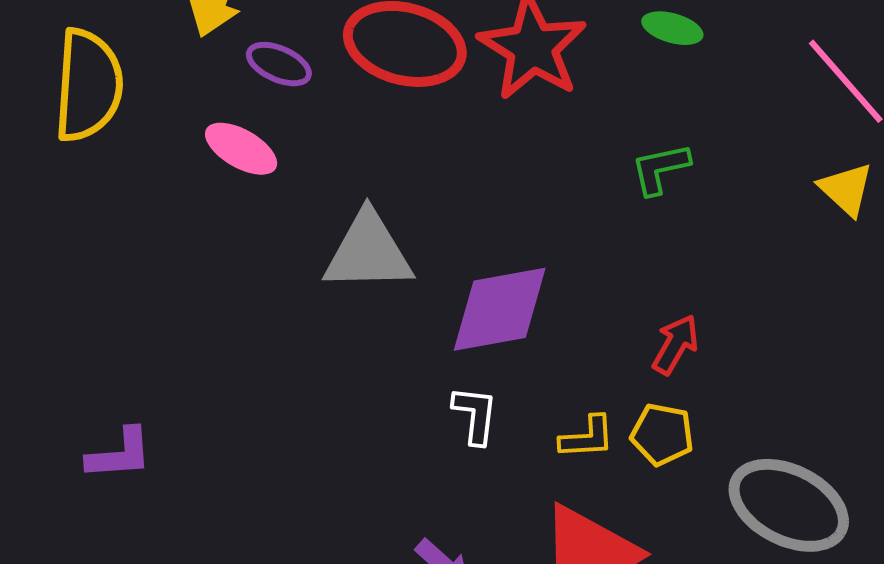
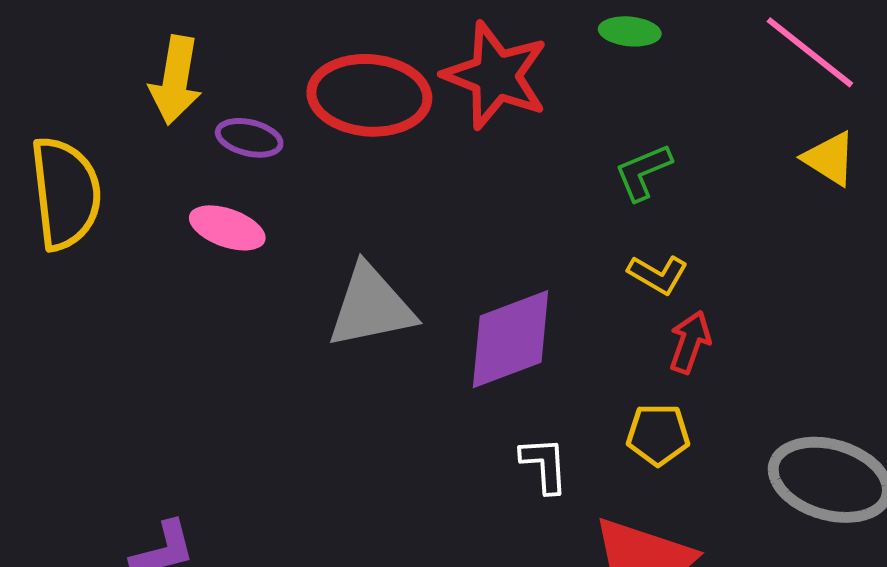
white L-shape: (475, 415) -> (544, 465), moved
yellow pentagon: (662, 435) -> (658, 435), moved
yellow L-shape: (587, 437) -> (658, 274), moved, turned 44

